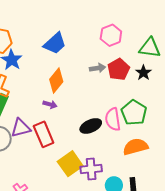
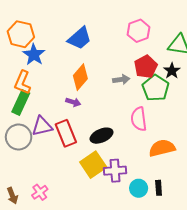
gray arrow: (98, 68) -> (121, 80), moved
green pentagon: (134, 113) -> (156, 88), moved
black ellipse: (91, 126) -> (102, 136), moved

